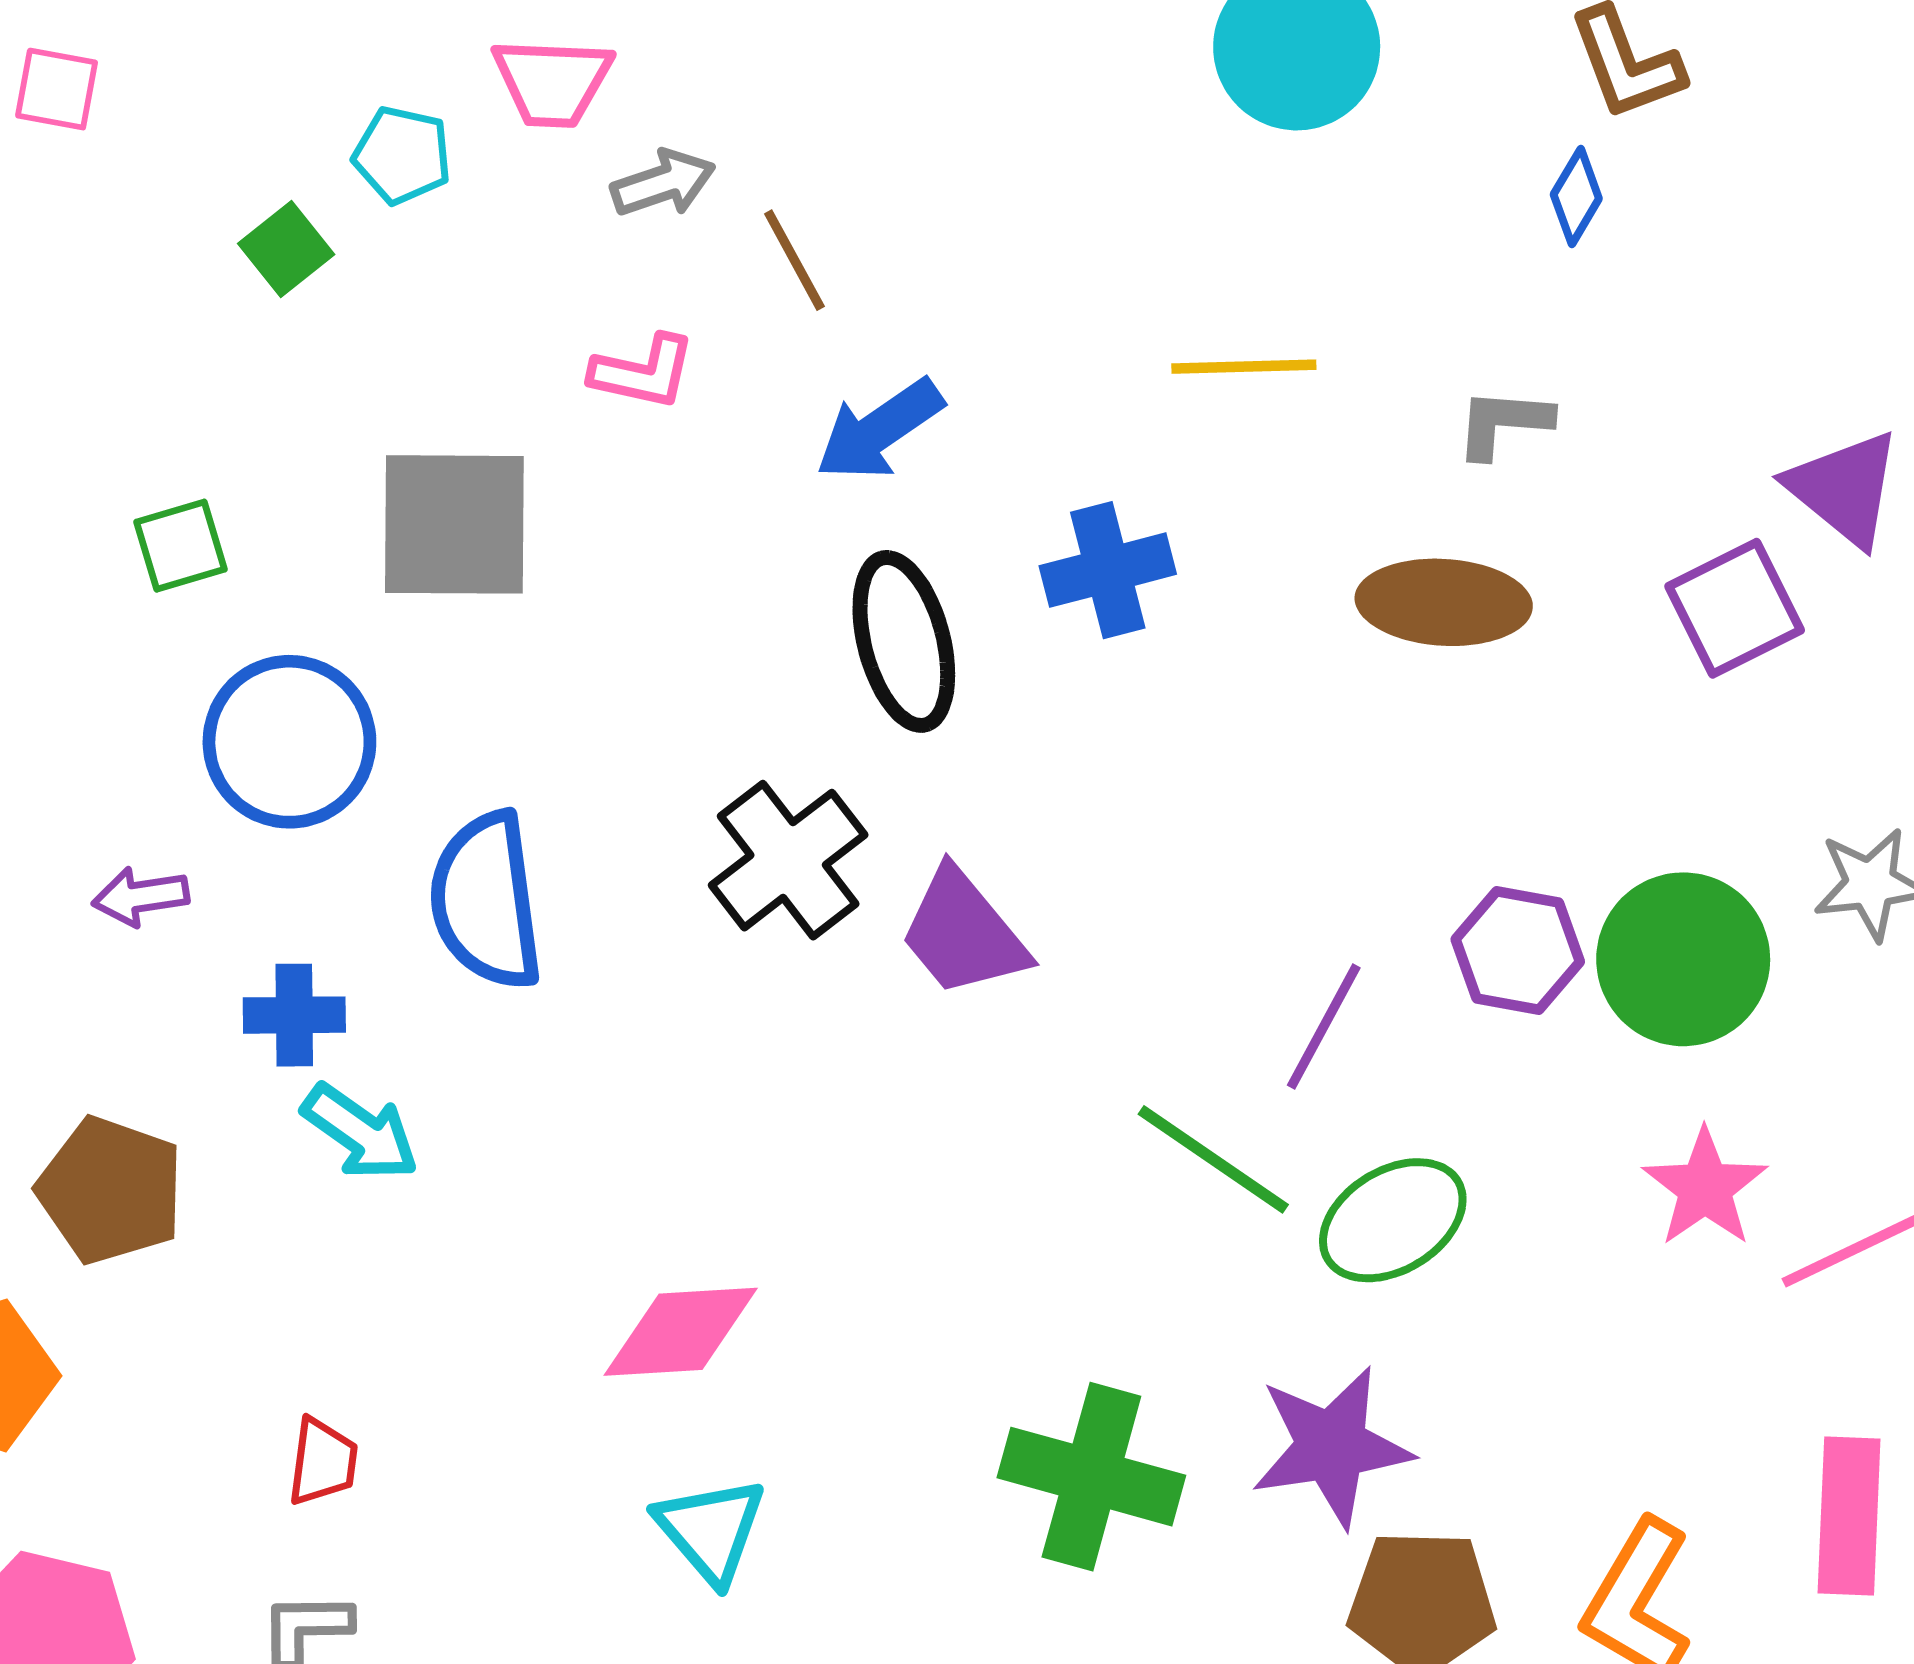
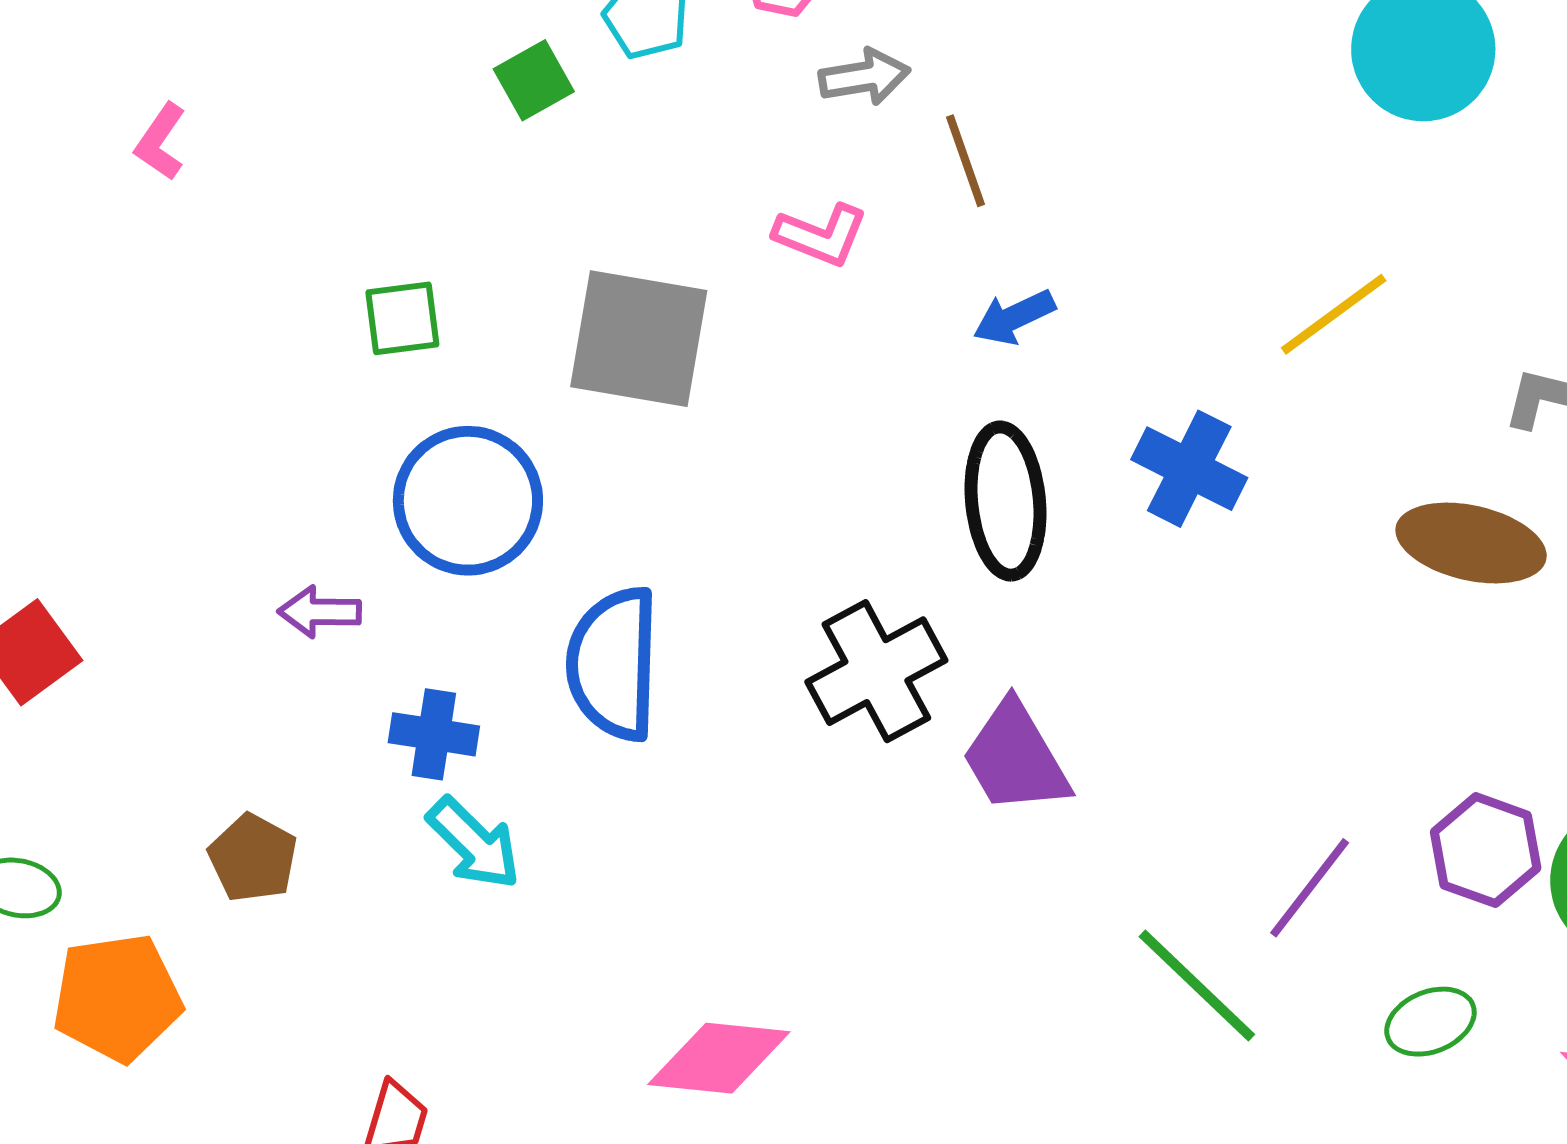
yellow line: (1244, 367) -> (1334, 314), turned -44
blue arrow: (879, 430) -> (1014, 317), size x0.7
blue cross: (1108, 570) -> (1189, 469), turned 32
brown pentagon: (111, 1190) -> (253, 858), size x0.7
green ellipse: (1393, 1220) -> (1430, 1022), moved, size x0.7

